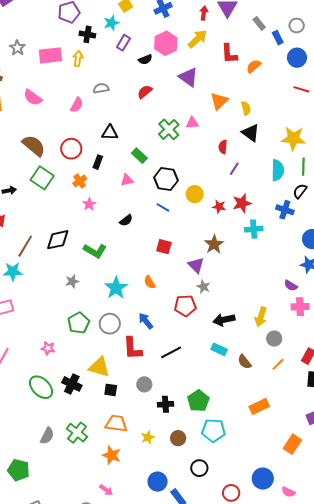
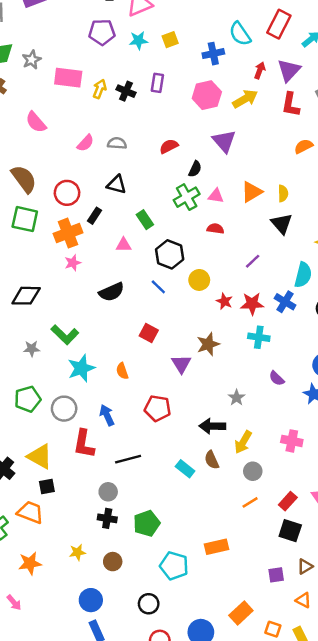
cyan star: (111, 23) -> (138, 40), moved
black cross: (87, 34) -> (126, 91), moved
purple rectangle: (123, 43) -> (157, 83), turned -35
red L-shape: (229, 54) -> (291, 105), moved
black semicircle: (145, 59) -> (195, 169), moved, turned -56
gray semicircle: (101, 88) -> (117, 143), moved
orange triangle: (219, 101) -> (252, 192), moved
red semicircle: (223, 147) -> (215, 229), moved, turned 80
green square: (42, 178) -> (25, 219), turned -35
orange cross: (80, 181) -> (68, 233), size x1.6
blue cross: (285, 210) -> (285, 302), moved
black semicircle: (126, 220) -> (112, 292), size x1.5
green L-shape: (95, 251) -> (65, 335), moved
purple semicircle: (291, 286) -> (277, 378), moved
gray star: (203, 287) -> (237, 398), moved
black arrow: (224, 320) -> (212, 426), moved
brown semicircle: (244, 362) -> (212, 460), moved
gray circle: (144, 384) -> (108, 492), moved
black square: (111, 390) -> (47, 487), turned -32
orange trapezoid: (116, 424) -> (30, 512), moved
cyan pentagon: (213, 430) -> (174, 566), moved
orange rectangle: (292, 444) -> (241, 613), moved
orange star: (112, 455) -> (30, 563), turned 30
black circle: (199, 468) -> (149, 604), moved
blue circle: (158, 482) -> (91, 600), moved

